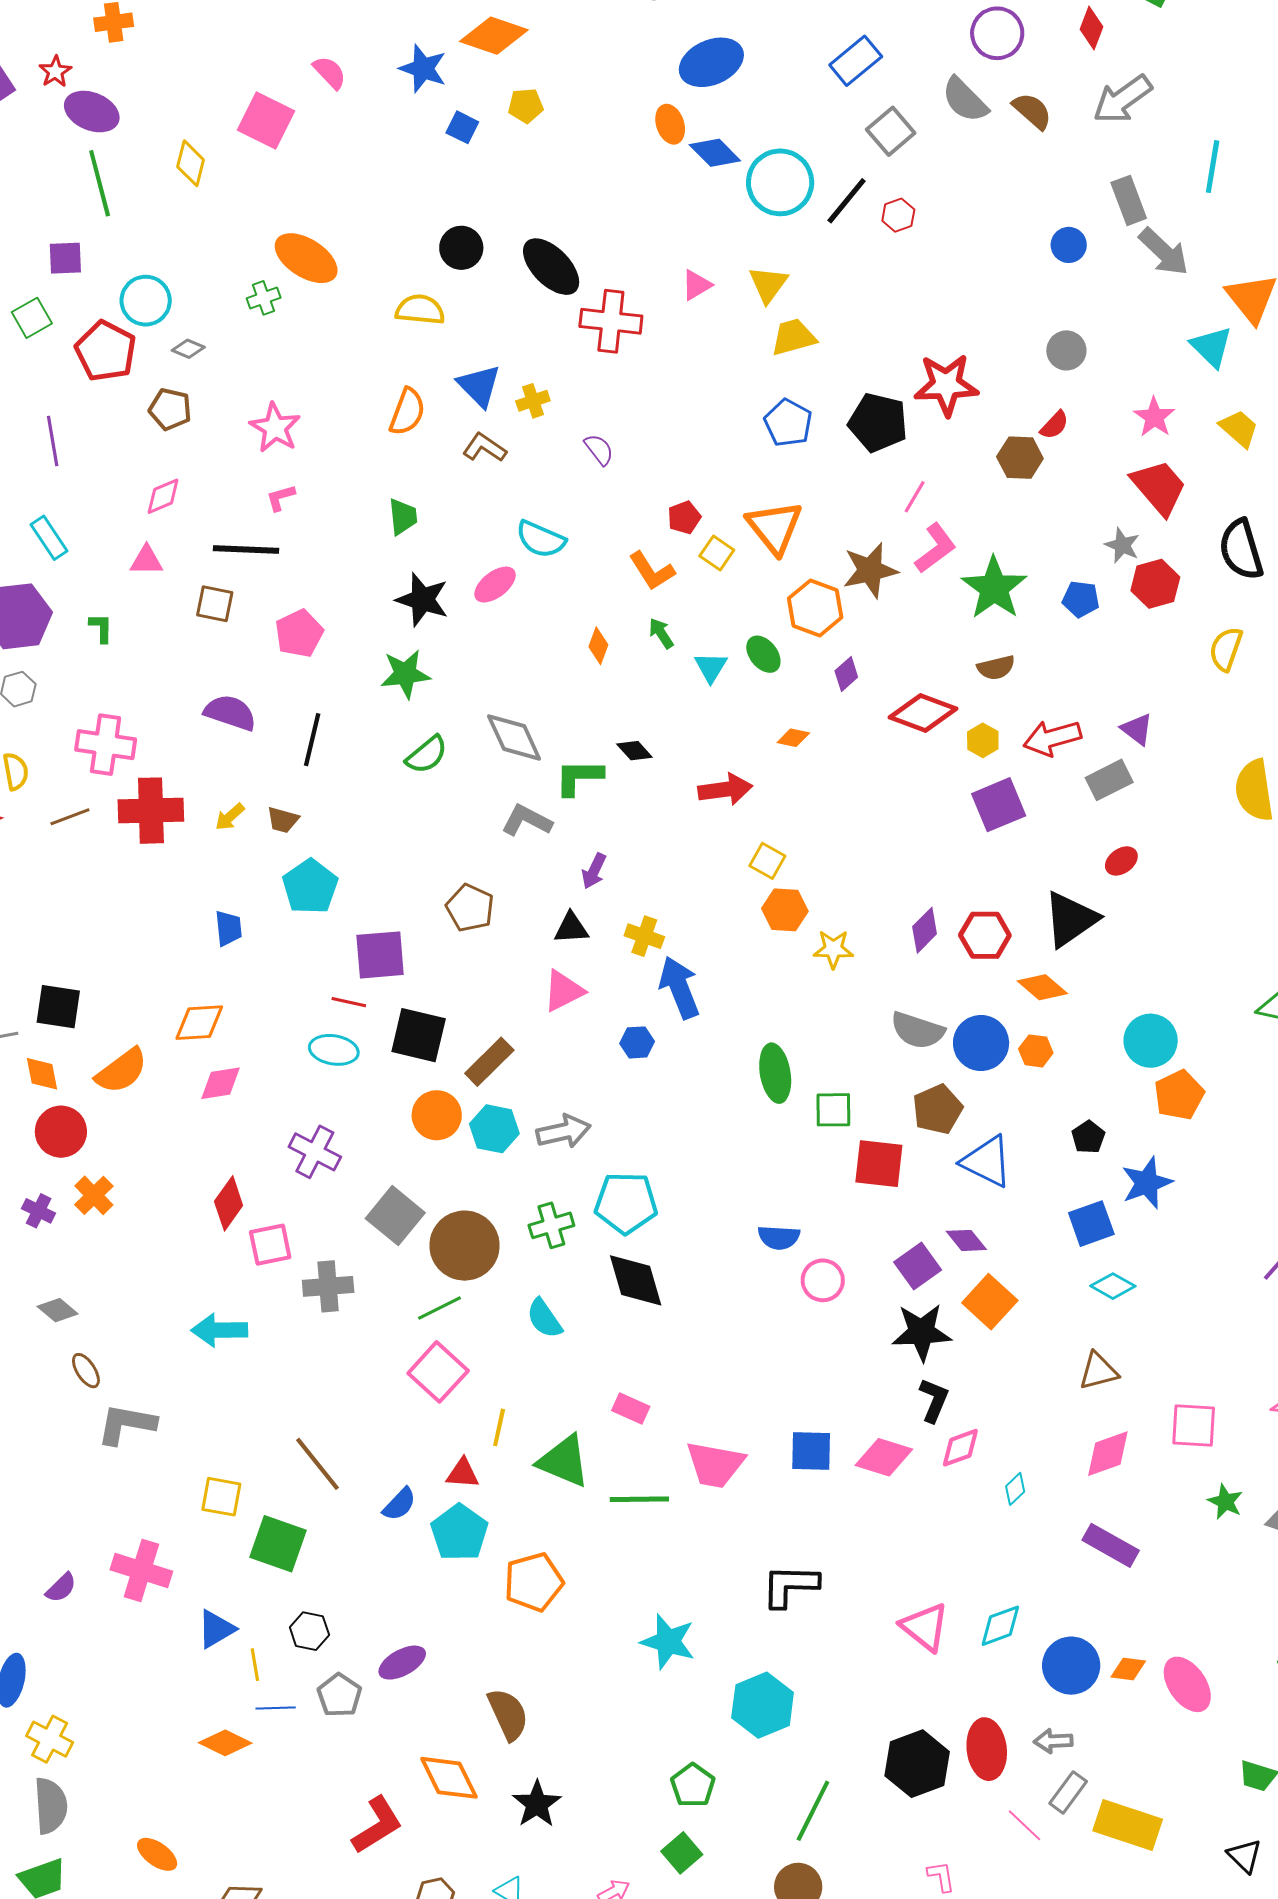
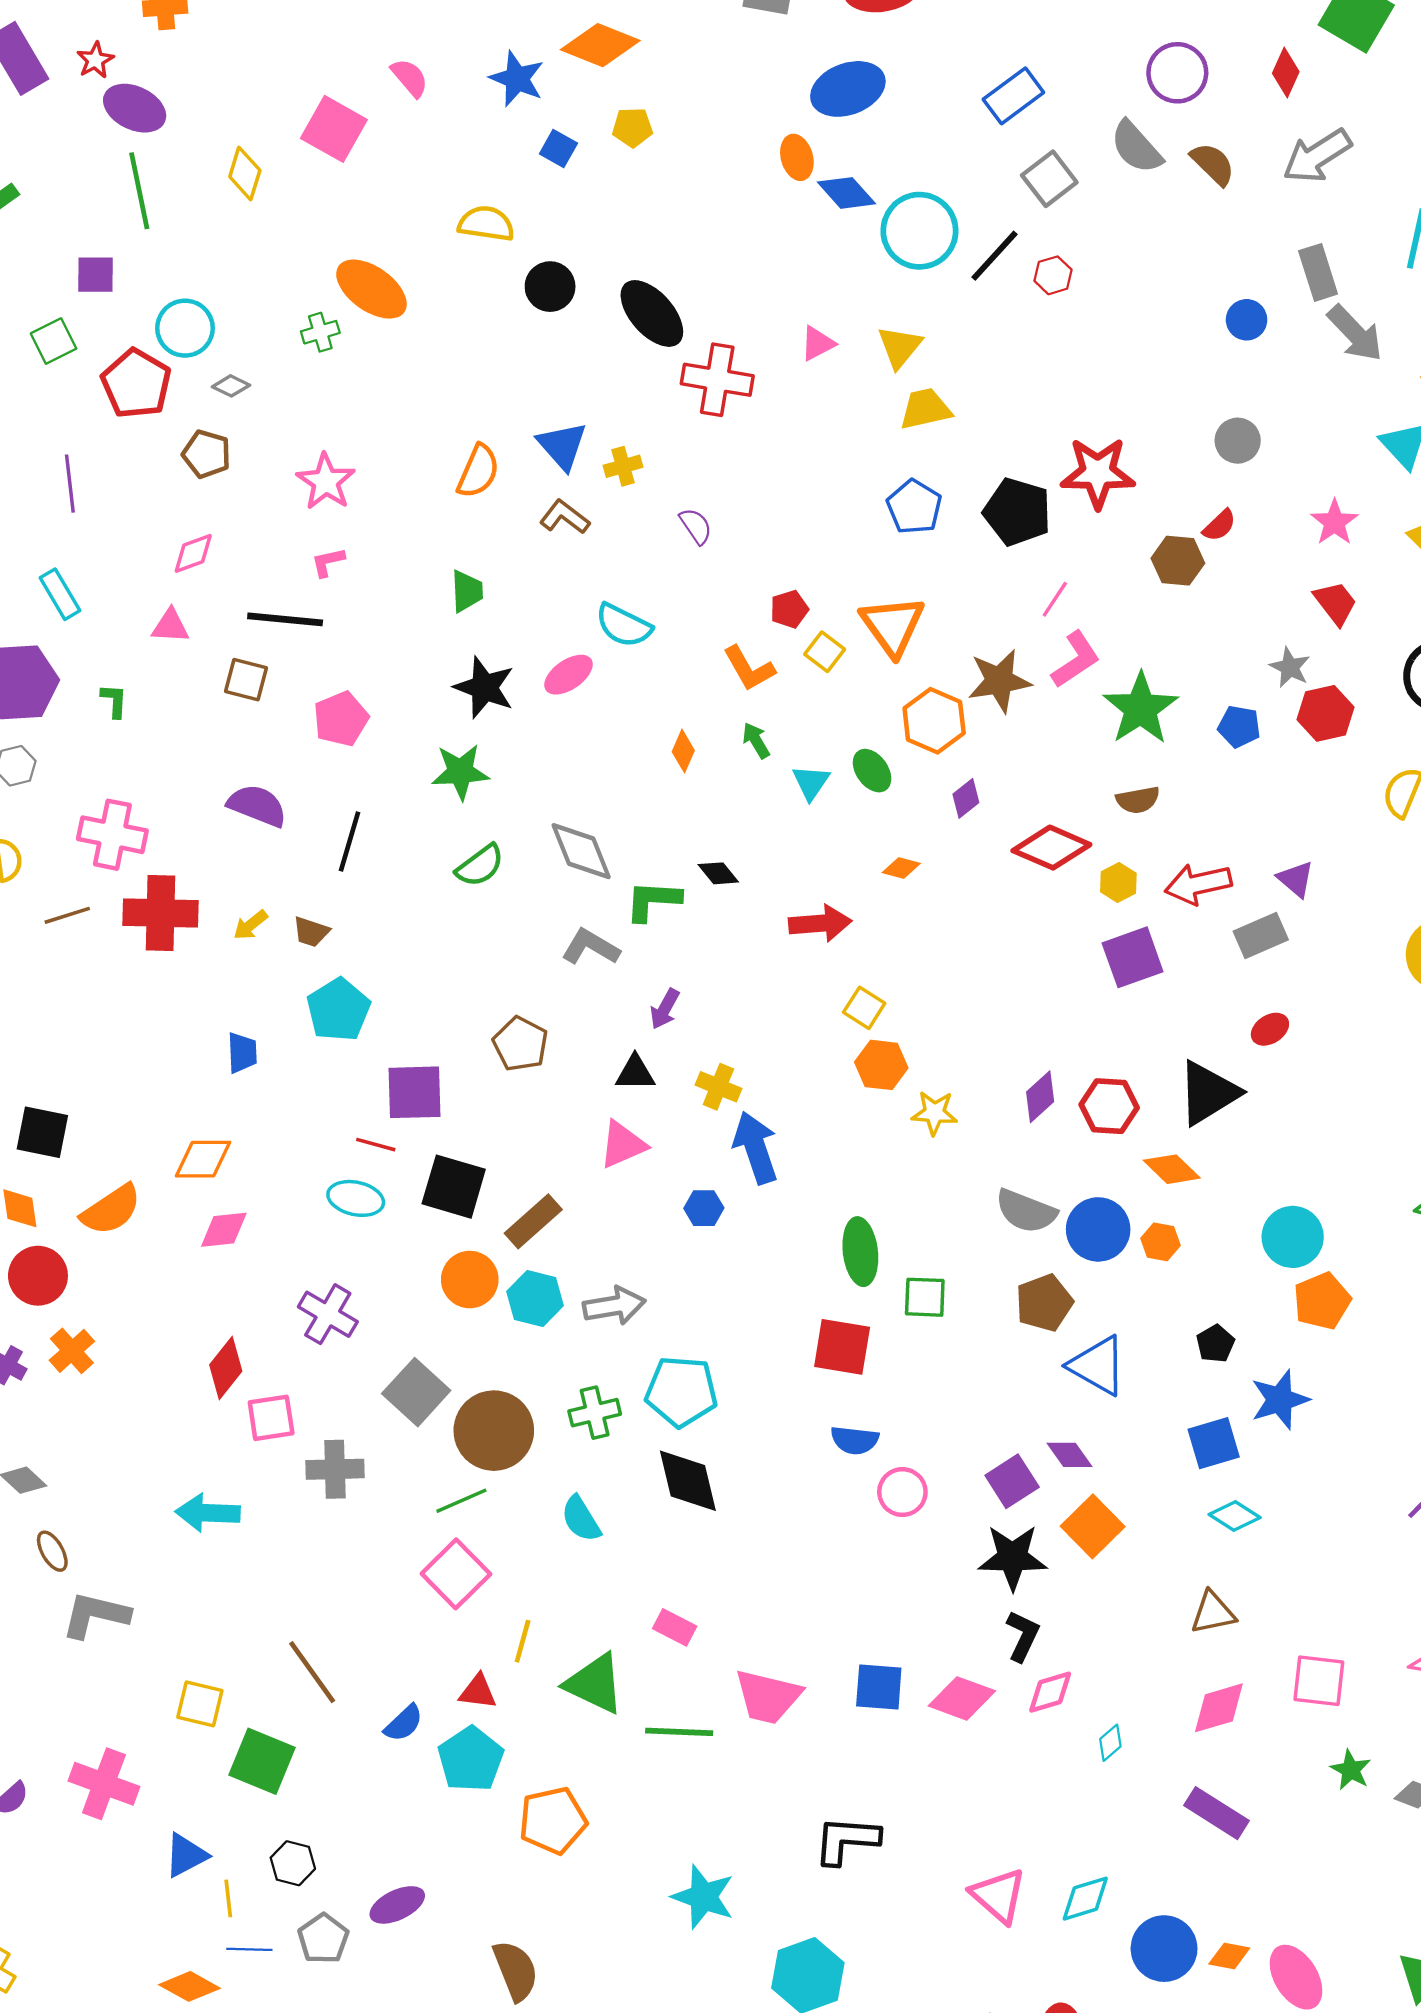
yellow semicircle: (420, 310) -> (486, 224), moved
red trapezoid: (1159, 487) -> (1335, 603), size x0.7
red square: (879, 1164) -> (842, 1347), moved

